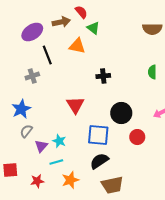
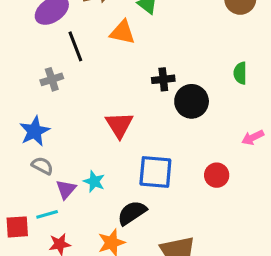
black circle: (121, 113) -> (192, 101), moved
gray semicircle: (26, 131) -> (42, 166), turned 80
black semicircle: (99, 161) -> (132, 213), moved
cyan line: (56, 162) -> (47, 214), moved

